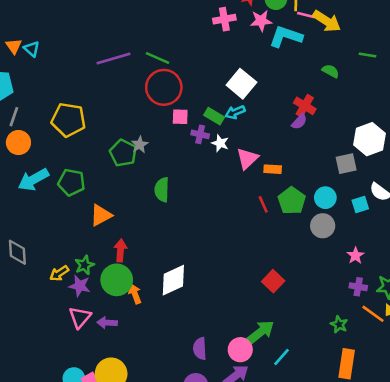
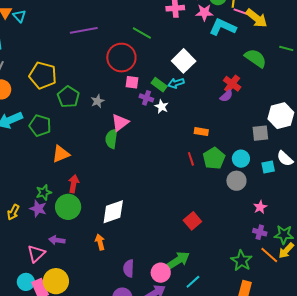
green line: (158, 58) -> (142, 33), moved
green semicircle: (331, 71) -> (255, 58), size x1.6
green pentagon: (123, 153) -> (68, 97), moved
pink triangle: (247, 159) -> (120, 123), moved
yellow arrow: (59, 273) -> (13, 212), moved, turned -35
orange arrow: (135, 294) -> (100, 242), moved
pink triangle: (80, 317) -> (36, 254), moved
green star: (339, 324) -> (241, 261), size x1.5

